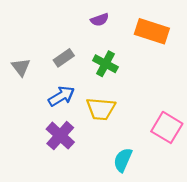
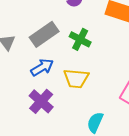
gray rectangle: (64, 58) -> (44, 34), size x1.6

